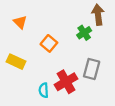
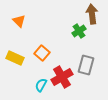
orange square: (49, 43) -> (42, 53), moved
cyan semicircle: (44, 90) -> (41, 85), turned 32

